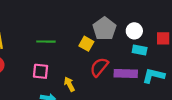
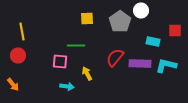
white circle: (134, 31) -> (141, 10), moved
green line: (46, 42) -> (76, 46), moved
yellow square: (86, 44) -> (87, 18), moved, turned -32

